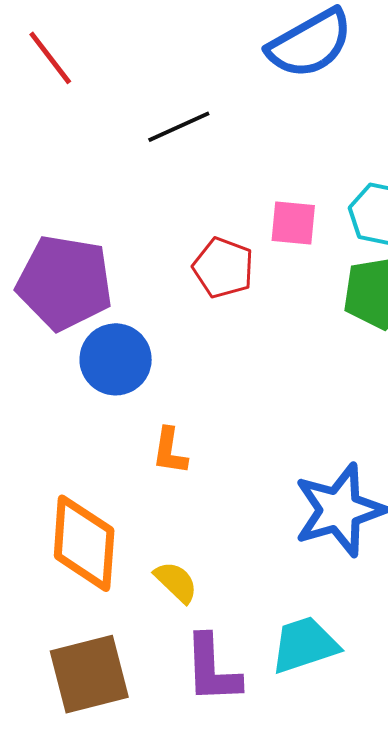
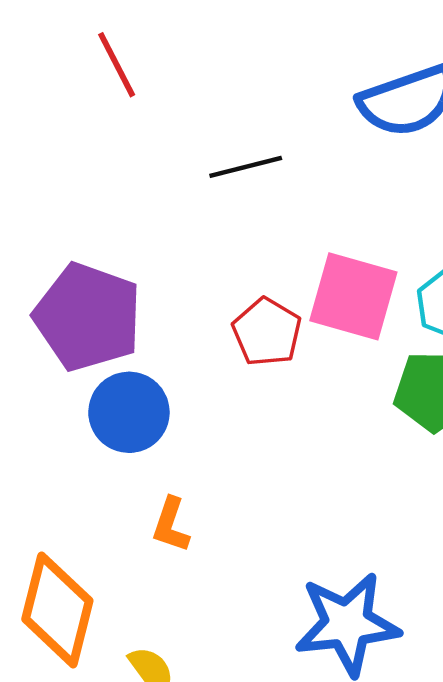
pink square: (293, 223) -> (353, 296), size x1.6

